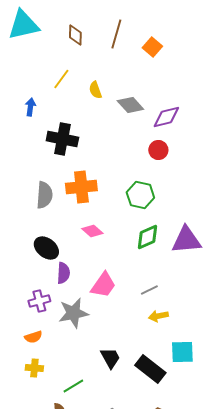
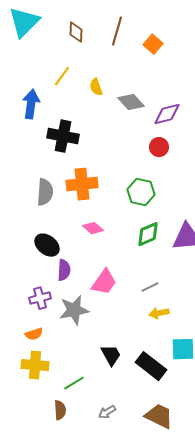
cyan triangle: (23, 25) -> (24, 22), turned -32
blue arrow: (30, 107) -> (31, 104), size x1.6
yellow cross: (34, 368) -> (35, 365), size x1.5

